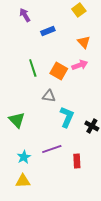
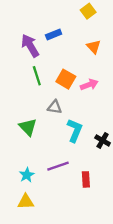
purple arrow: (25, 15) -> (30, 46), moved, size x1.5
pink arrow: (80, 65) -> (89, 85), moved
green triangle: (17, 120) -> (28, 127), moved

